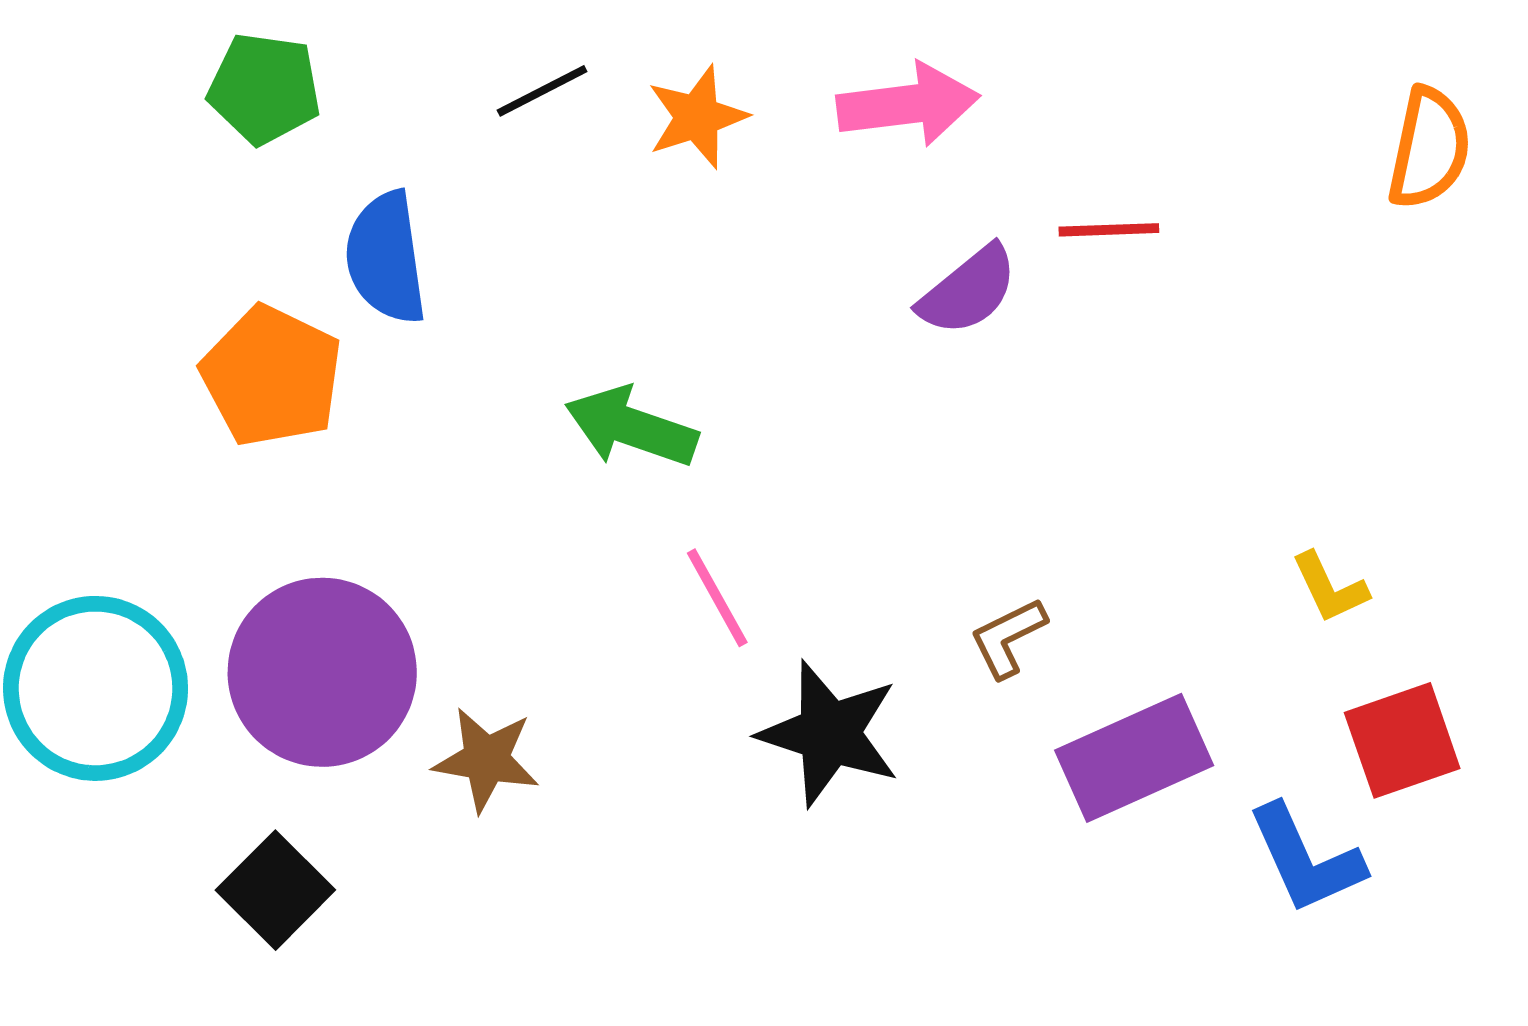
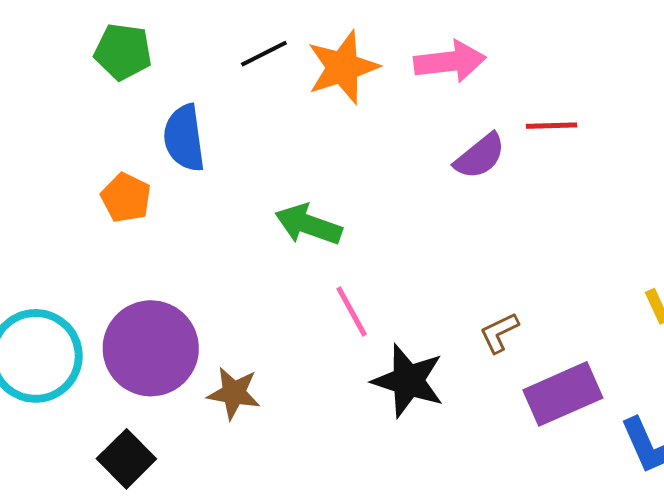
orange star: (697, 117) -> (343, 67), size x1.4
orange pentagon: (272, 376) -> (126, 198), size x0.7

